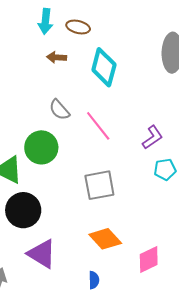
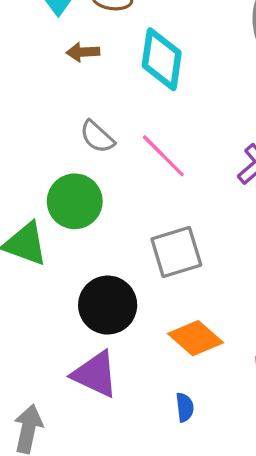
black circle: (23, 210) -> (108, 305), moved

